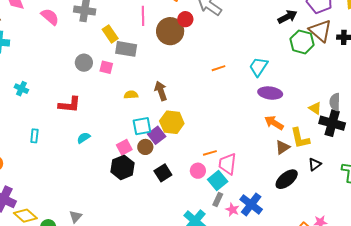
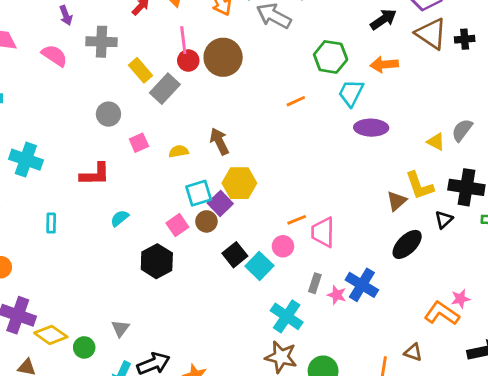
red circle: (185, 19) -> (188, 61), moved
green hexagon: (302, 42) -> (331, 57), moved
gray rectangle: (126, 49) -> (165, 89), turned -50
pink square: (106, 67) -> (139, 143), moved, turned -32
cyan cross: (21, 89) -> (26, 160), size x1.6
gray semicircle: (335, 102) -> (462, 130), turned 42
orange arrow: (274, 123) -> (384, 65), moved, turned -30
black cross: (332, 123) -> (466, 187), moved
black hexagon: (123, 167) -> (157, 261), moved
cyan square: (218, 180) -> (259, 266), moved

